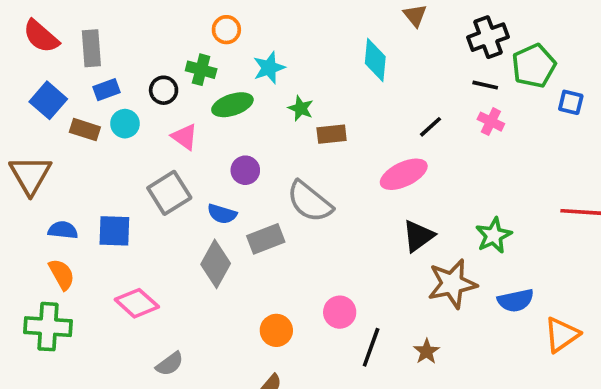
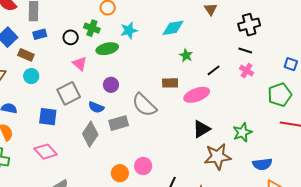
cyan diamond: (375, 60) -> (173, 28), moved, turned 70
green pentagon: (534, 66) -> (280, 95), moved
green star: (301, 108) -> (186, 55), moved
cyan circle: (125, 124) -> (31, 76), moved
brown rectangle: (332, 134) -> (170, 83), moved
blue square: (114, 231) -> (48, 117), moved
blue semicircle: (516, 300) -> (262, 164), moved
pink circle: (340, 312) -> (143, 166), moved

